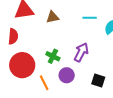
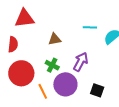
brown triangle: (53, 17) -> (55, 39), moved
purple circle: (67, 75) -> (65, 84), size x1.5

